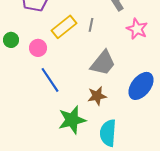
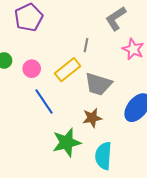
yellow rectangle: (64, 27) -> (68, 70), moved
gray trapezoid: (103, 63) -> (98, 84), turned 68

